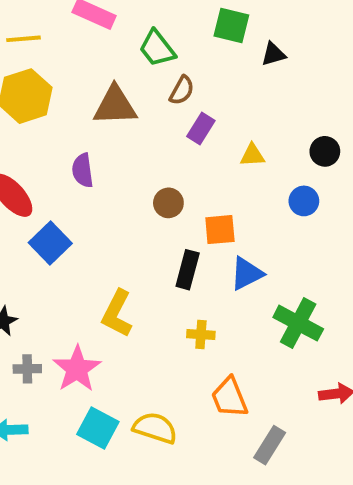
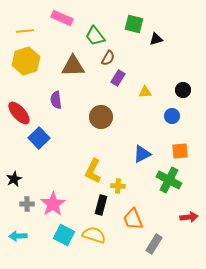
brown circle: (168, 203) -> (101, 117), size x1.5
orange square: (220, 230) -> (180, 151), moved
black rectangle: (188, 270) -> (101, 205), moved
yellow L-shape: (117, 314) -> (93, 171), moved

